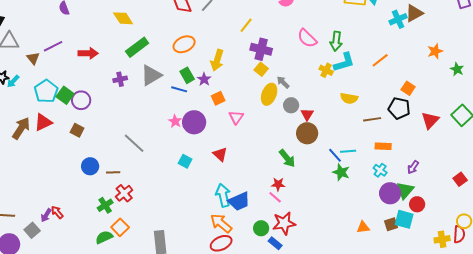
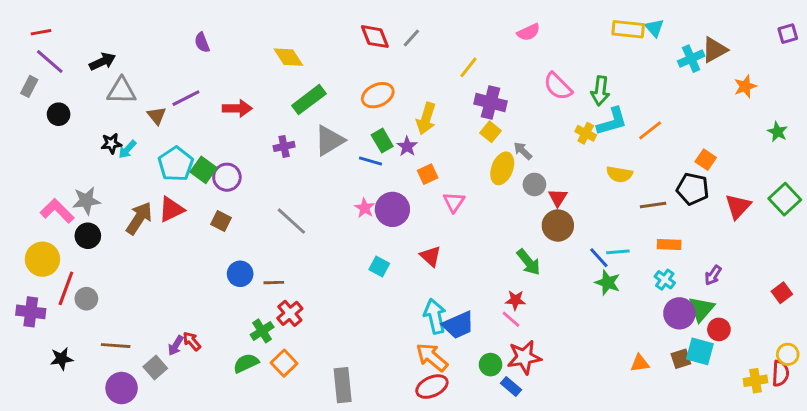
orange star: (435, 51) -> (745, 86), moved
orange line: (380, 60) -> (650, 130), moved
gray line: (134, 143) -> (291, 221), moved
green semicircle: (104, 237) -> (246, 363), moved

